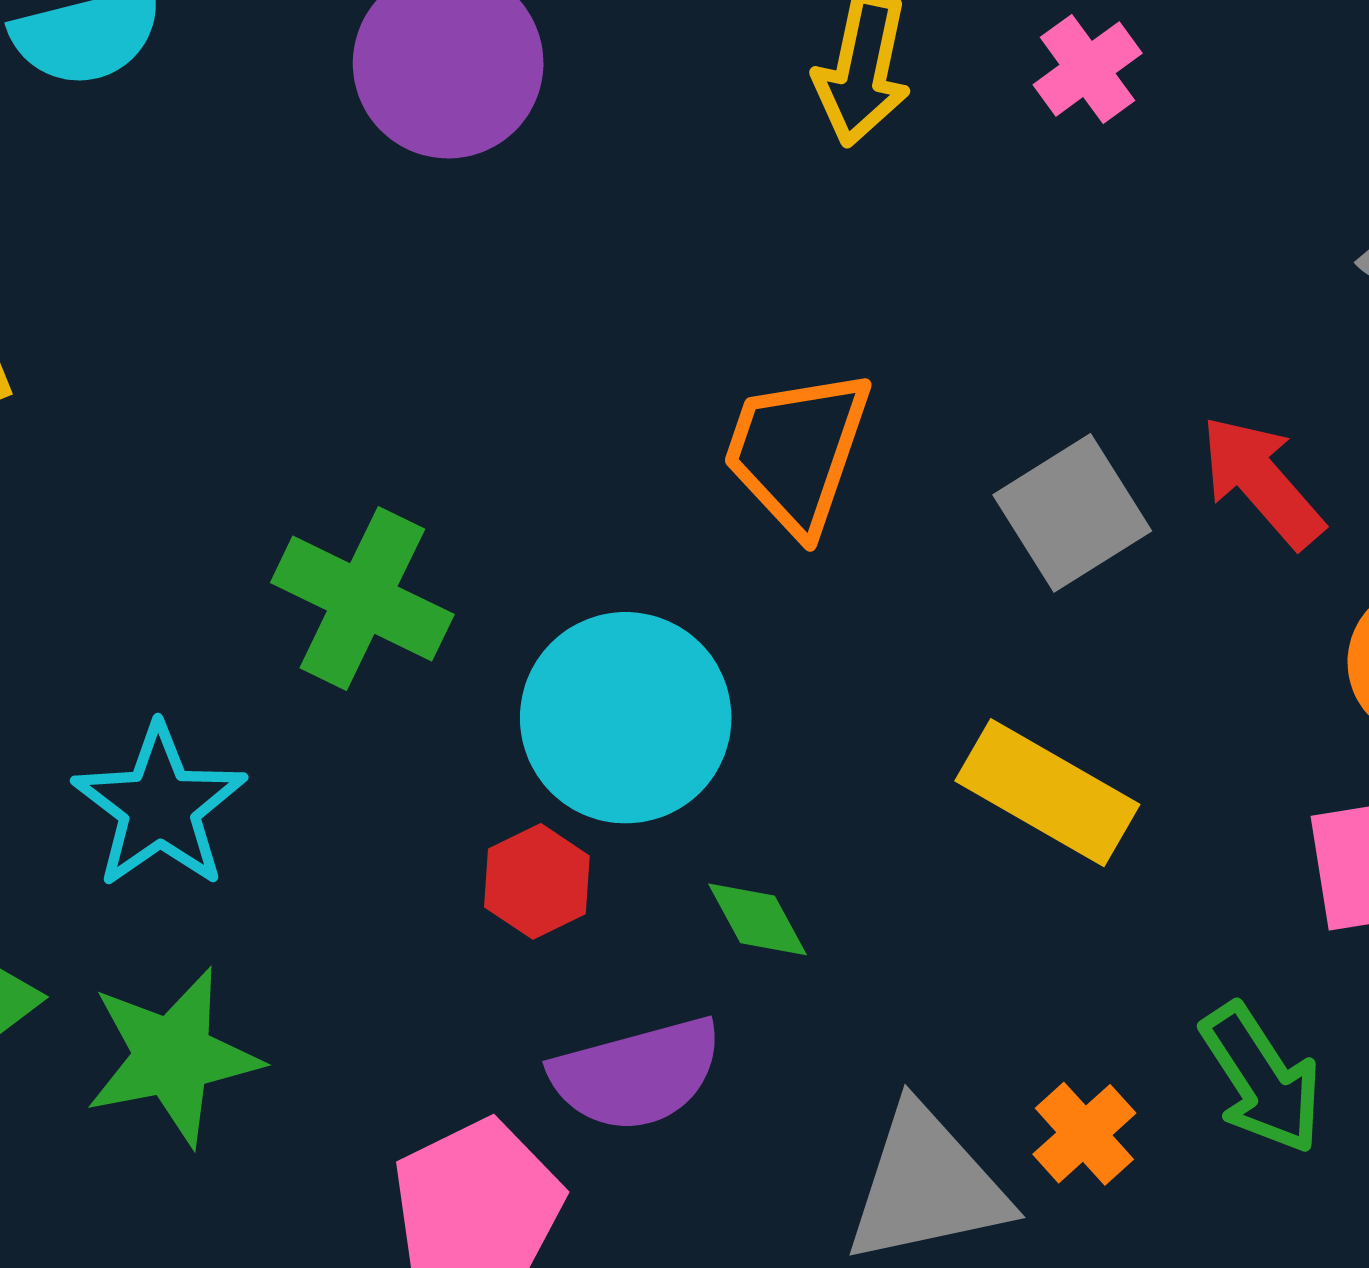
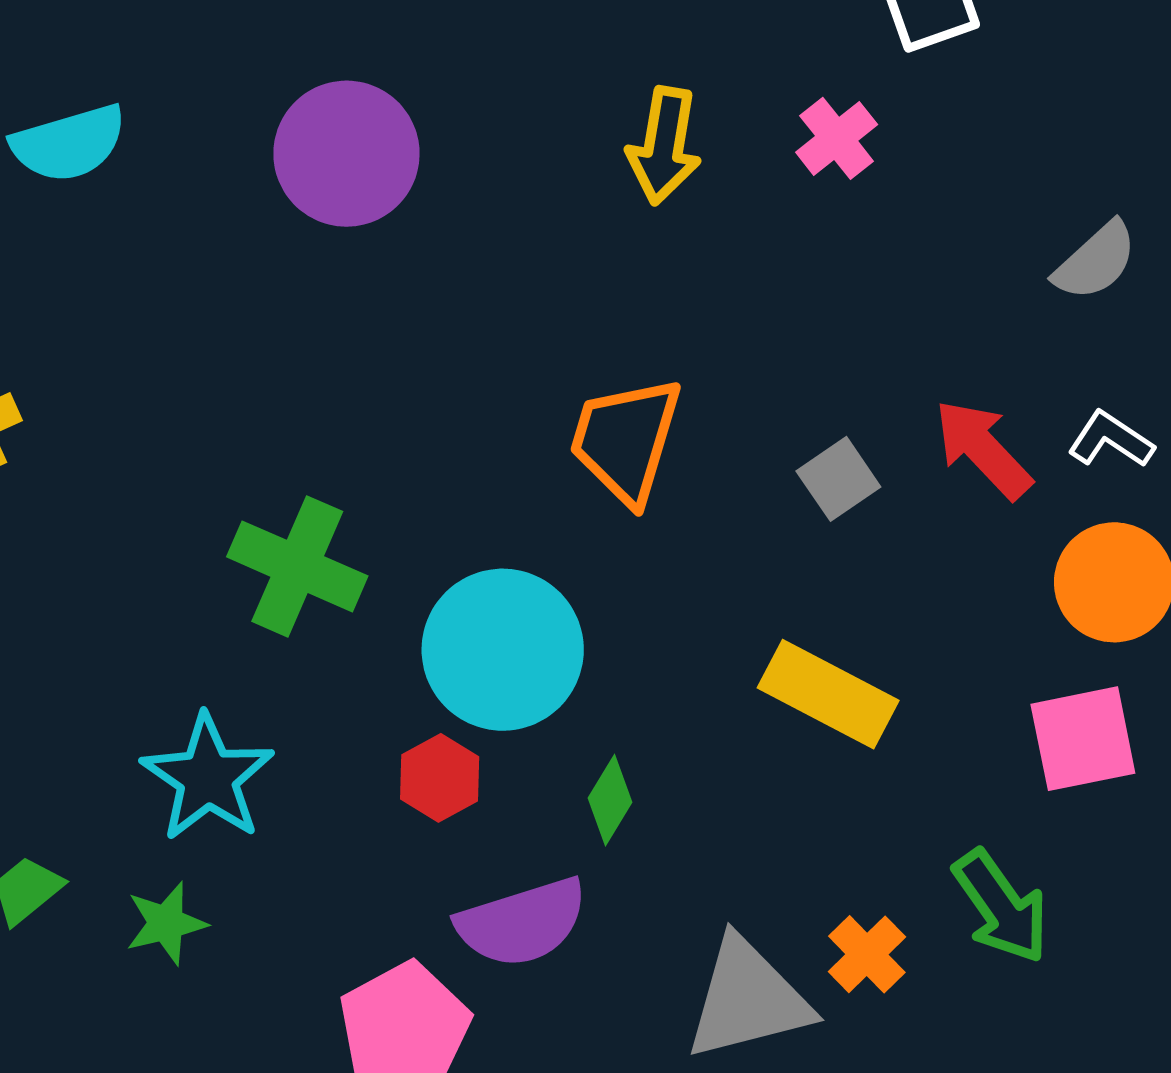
gray square: (1072, 513) -> (838, 479), size x0.7
cyan star: (160, 806) -> (208, 778), moved
green diamond: (758, 919) -> (610, 800), turned 62
green star: (173, 1057) -> (166, 923), size x0.6

